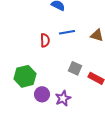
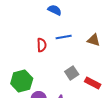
gray square: (75, 68) -> (72, 73), turned 32

